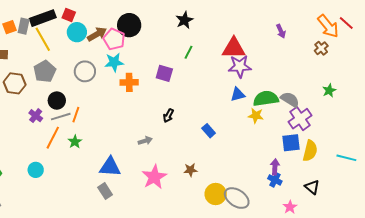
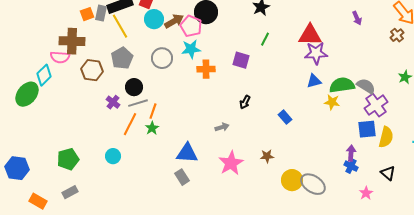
orange line: (76, 115) -> (153, 111), moved

